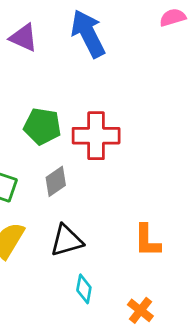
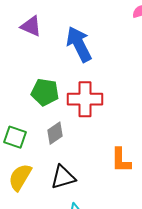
blue arrow: (88, 34) -> (79, 44), moved
orange L-shape: (147, 241) -> (121, 160), moved

